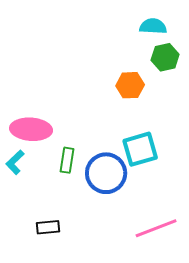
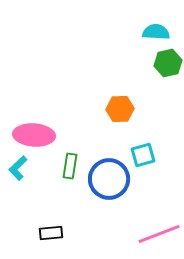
orange hexagon: (130, 85) -> (120, 109), moved
cyan square: (140, 149) -> (143, 155), size x0.7

